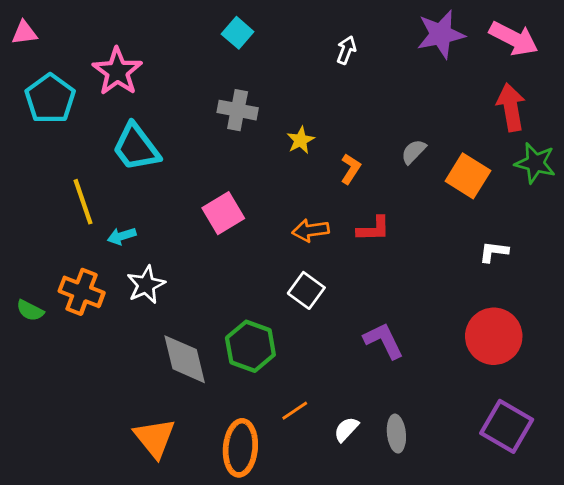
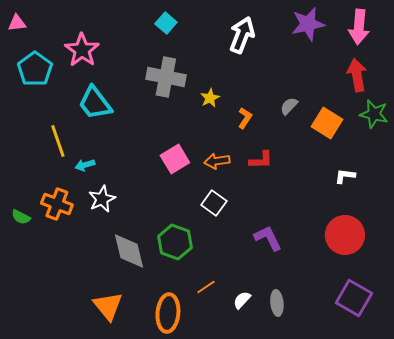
pink arrow: (514, 39) -> (359, 27), turned 68
white arrow: (346, 50) -> (242, 35), size x1.8
gray cross: (238, 110) -> (166, 77), size x1.4
pink square: (223, 213) -> (175, 159), moved

